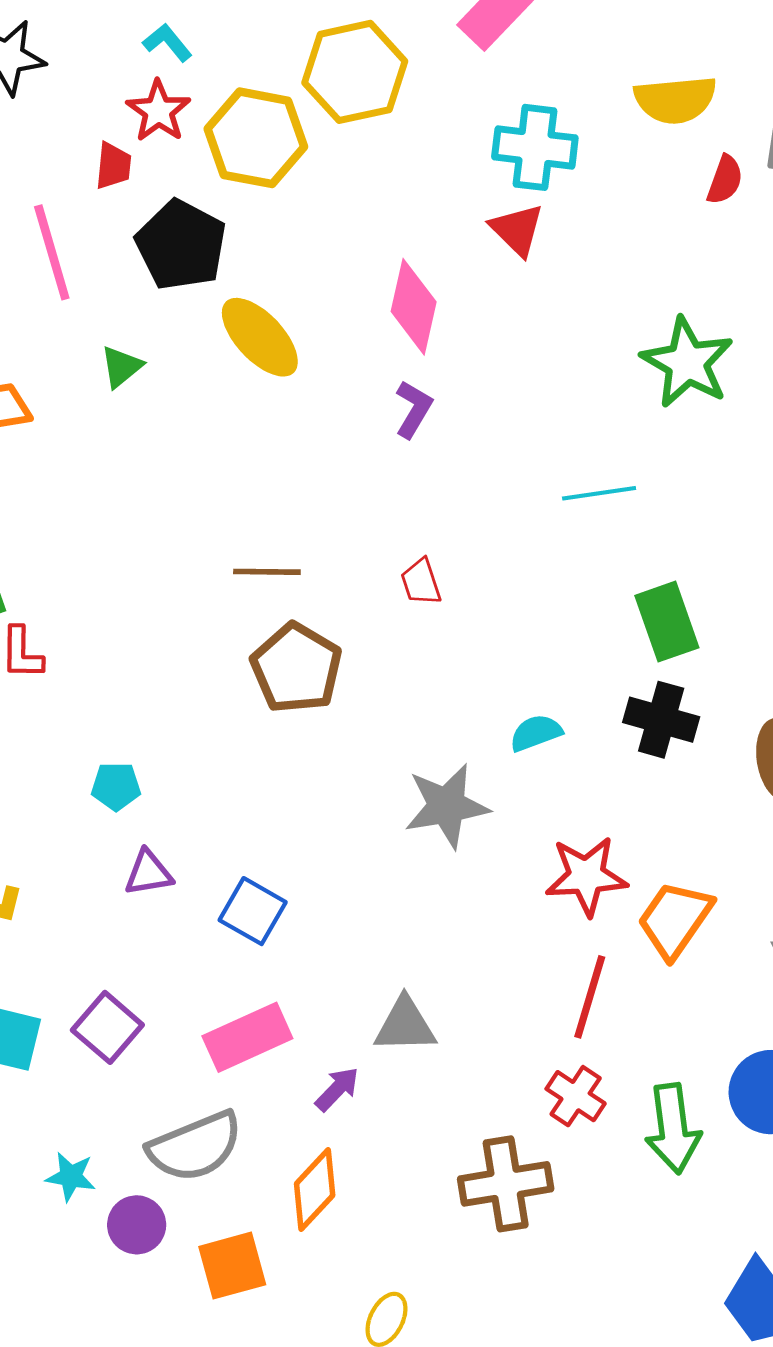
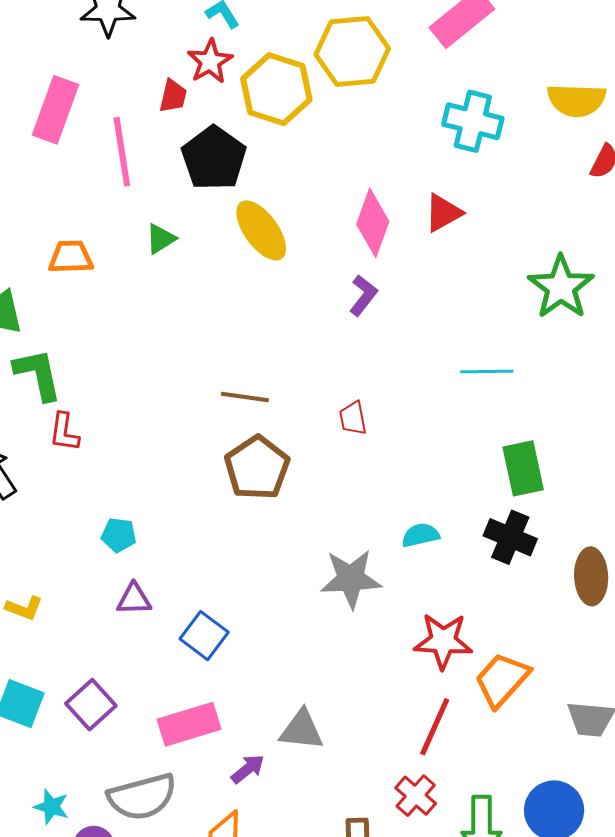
red triangle: (517, 230) -> (443, 213), moved, turned 39

